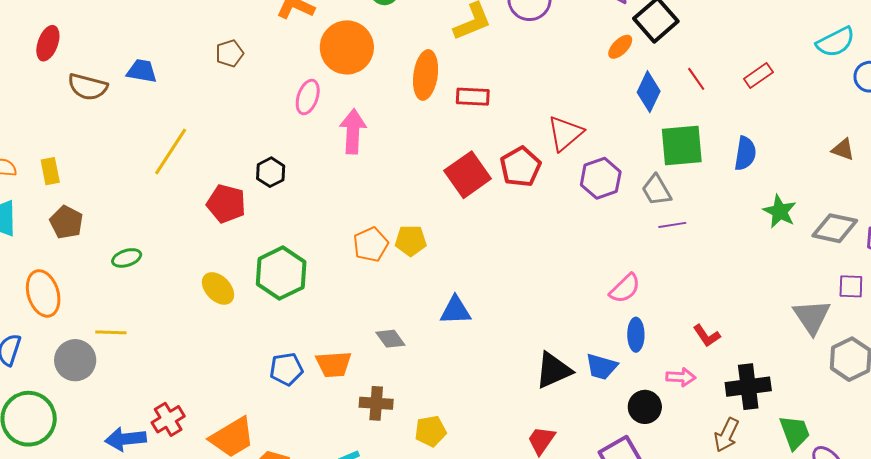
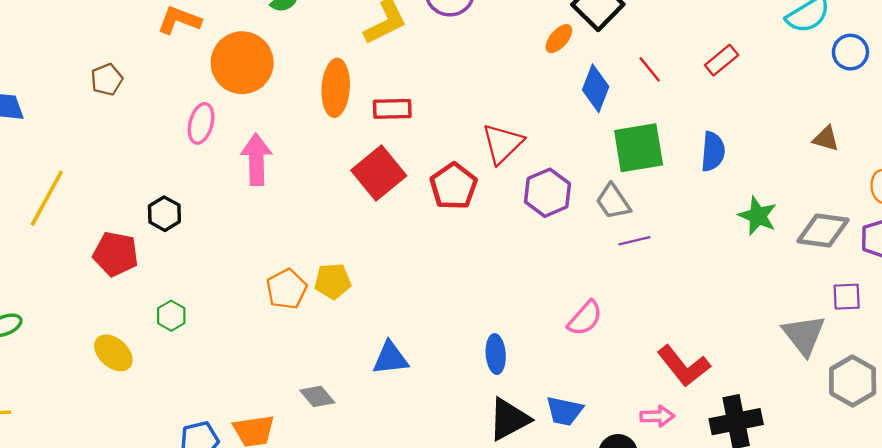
red square: (468, 175) -> (379, 173), moved
green hexagon: (281, 273) -> (171, 316), moved, size x0.5
blue ellipse: (636, 335) -> (496, 354), moved
red L-shape: (707, 336) -> (684, 366), size x1.6

